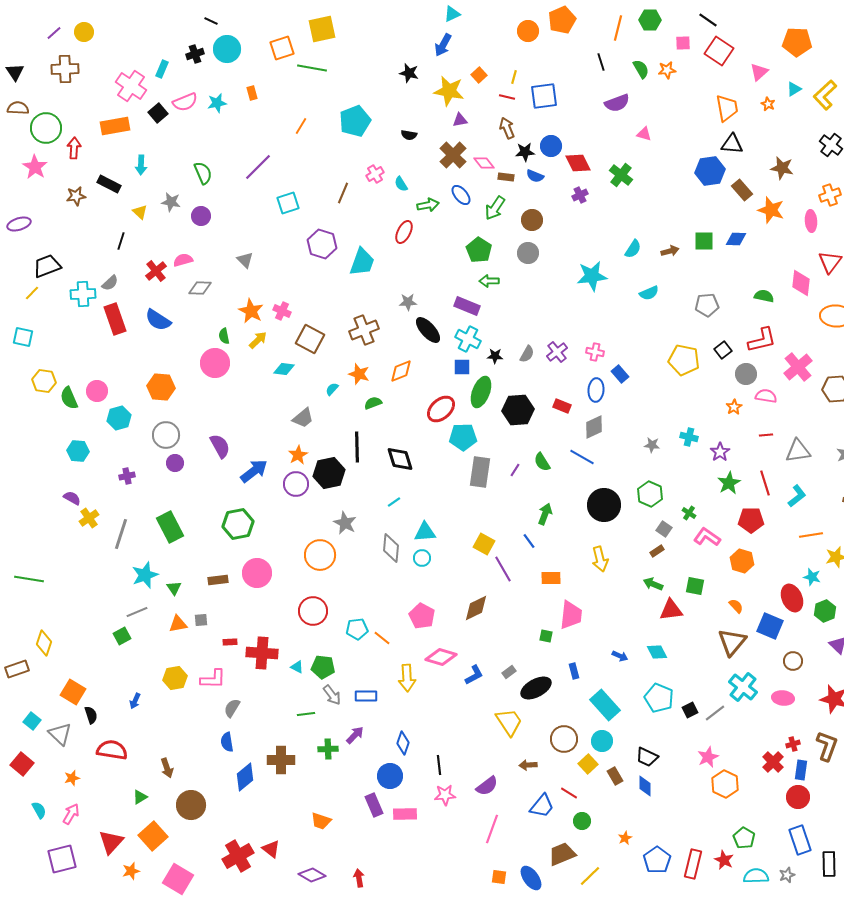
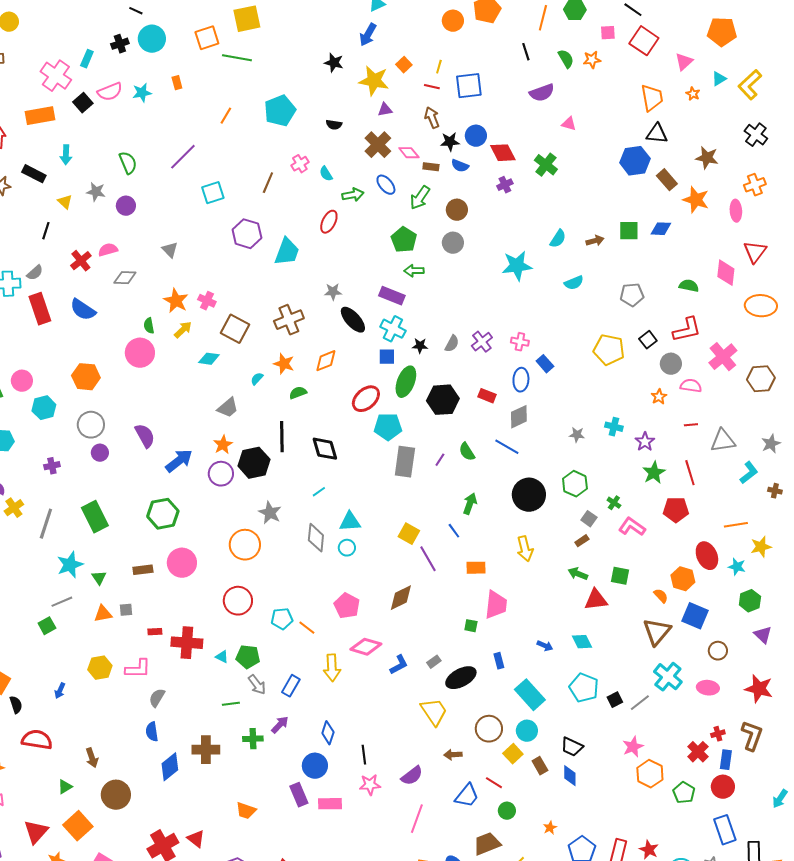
cyan L-shape: (797, 496) -> (749, 473), moved
orange hexagon: (742, 561) -> (683, 579), moved
red ellipse: (792, 598) -> (707, 556), moved
blue rectangle: (366, 696) -> (291, 686), turned -60
green pentagon: (744, 838) -> (684, 793), moved

